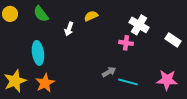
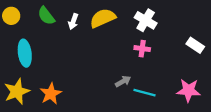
yellow semicircle: (91, 16) -> (103, 18), size x1.6
white cross: (139, 25) -> (146, 20), moved
white arrow: (69, 29) -> (73, 21), moved
cyan ellipse: (38, 53) -> (25, 53), moved

